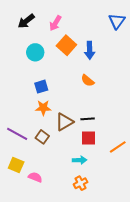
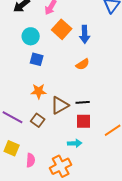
orange semicircle: (88, 81) -> (83, 64), turned -72
blue square: (41, 87) -> (37, 59), moved, turned 32
pink semicircle: (35, 177) -> (31, 160), turned 72
orange cross: (81, 183) -> (61, 166), moved, size x1.5

